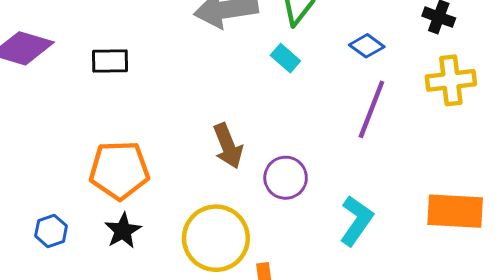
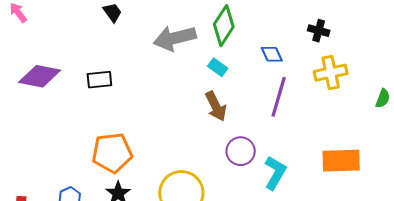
blue diamond: (367, 46) -> (272, 54), turned 35
brown arrow: (228, 146) -> (216, 106), moved
purple circle: (286, 178) -> (241, 151), moved

